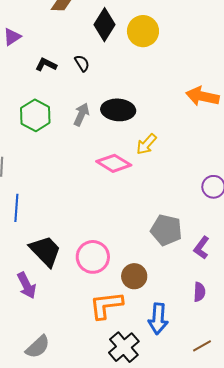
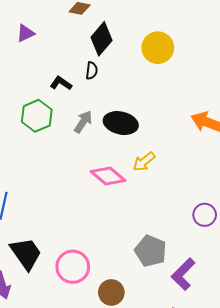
black diamond: (104, 25) -> (101, 39), moved
black semicircle: (82, 63) -> (92, 71), turned 30
black L-shape: (46, 65) -> (61, 83), moved
purple L-shape: (201, 248) -> (183, 274), size x1.4

